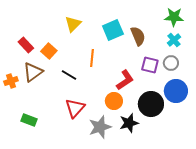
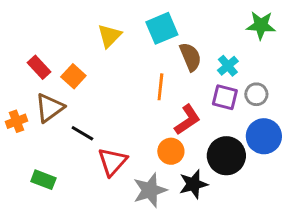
cyan square: (113, 30) -> (162, 28), moved
brown semicircle: (138, 36) -> (190, 57), moved
cyan cross: (174, 40) -> (228, 66), moved
orange line: (92, 58) -> (160, 87), moved
black line: (69, 75) -> (82, 133), moved

